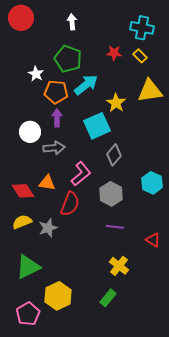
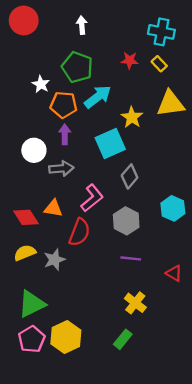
pink pentagon: (28, 314) -> (32, 339), moved

